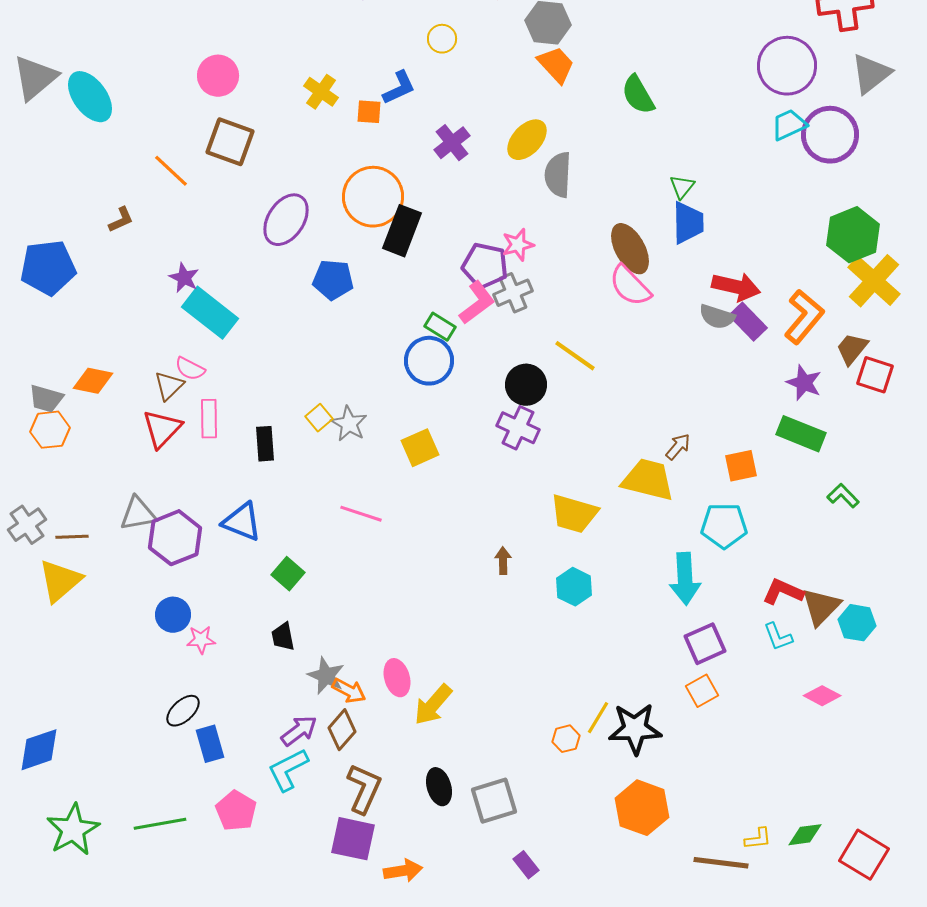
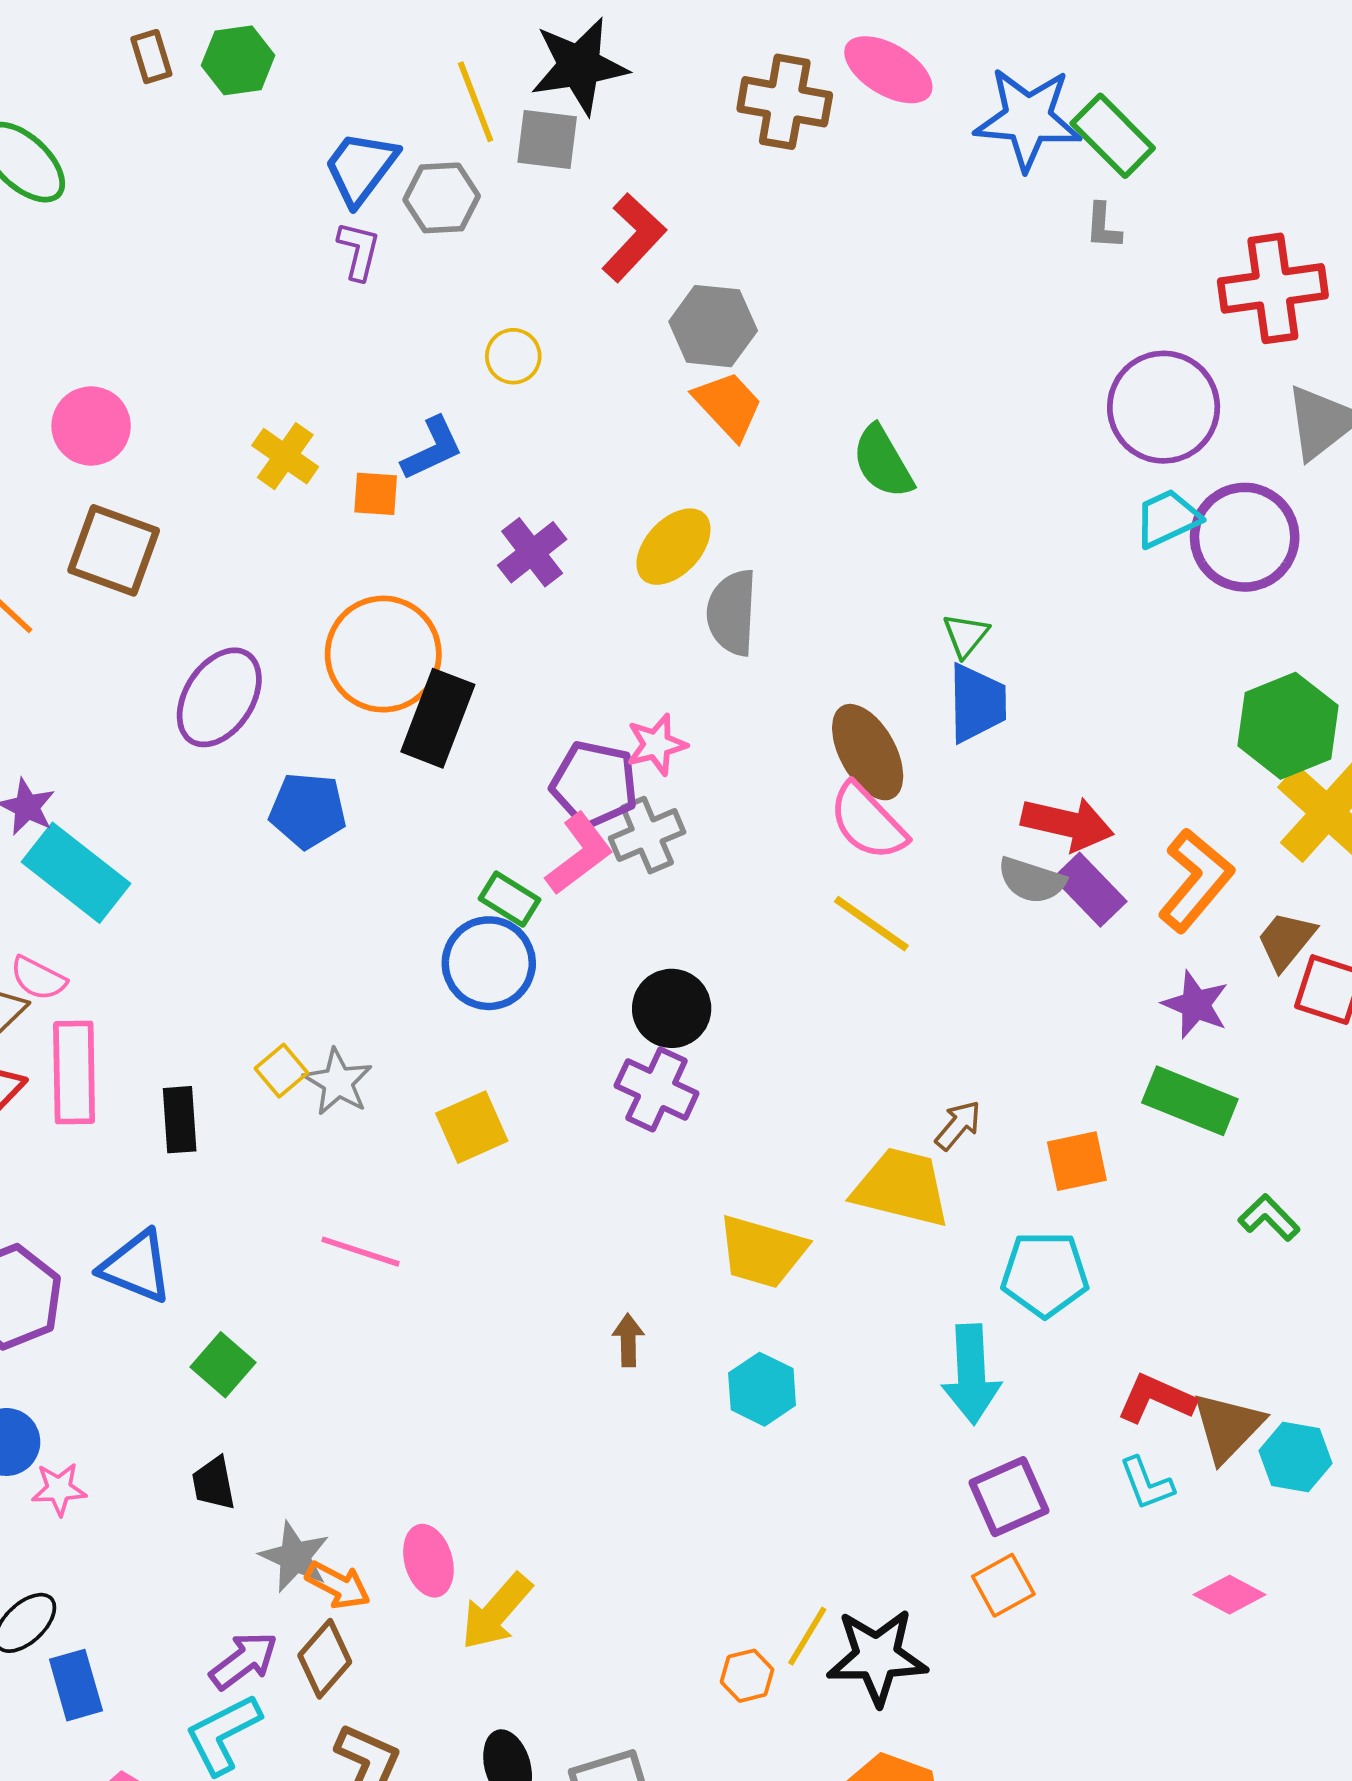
yellow line: (575, 356) -> (871, 924), moved
pink rectangle: (209, 419) -> (74, 1073), size x1.4

